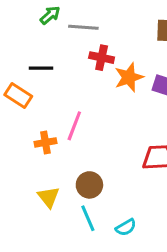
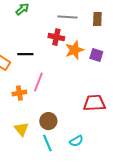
gray line: (83, 27) -> (67, 17), moved
black line: (41, 68) -> (25, 54), moved
cyan semicircle: (126, 227) -> (76, 141), moved

